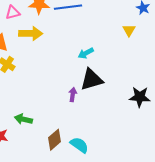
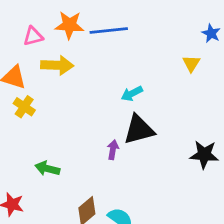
green arrow: (23, 119) -> (47, 169), moved

